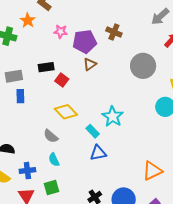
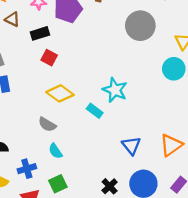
brown triangle: (90, 64) -> (12, 19), moved, turned -48
black rectangle: (46, 67) -> (40, 33), moved
blue triangle: (98, 153) -> (131, 146), moved, turned -48

